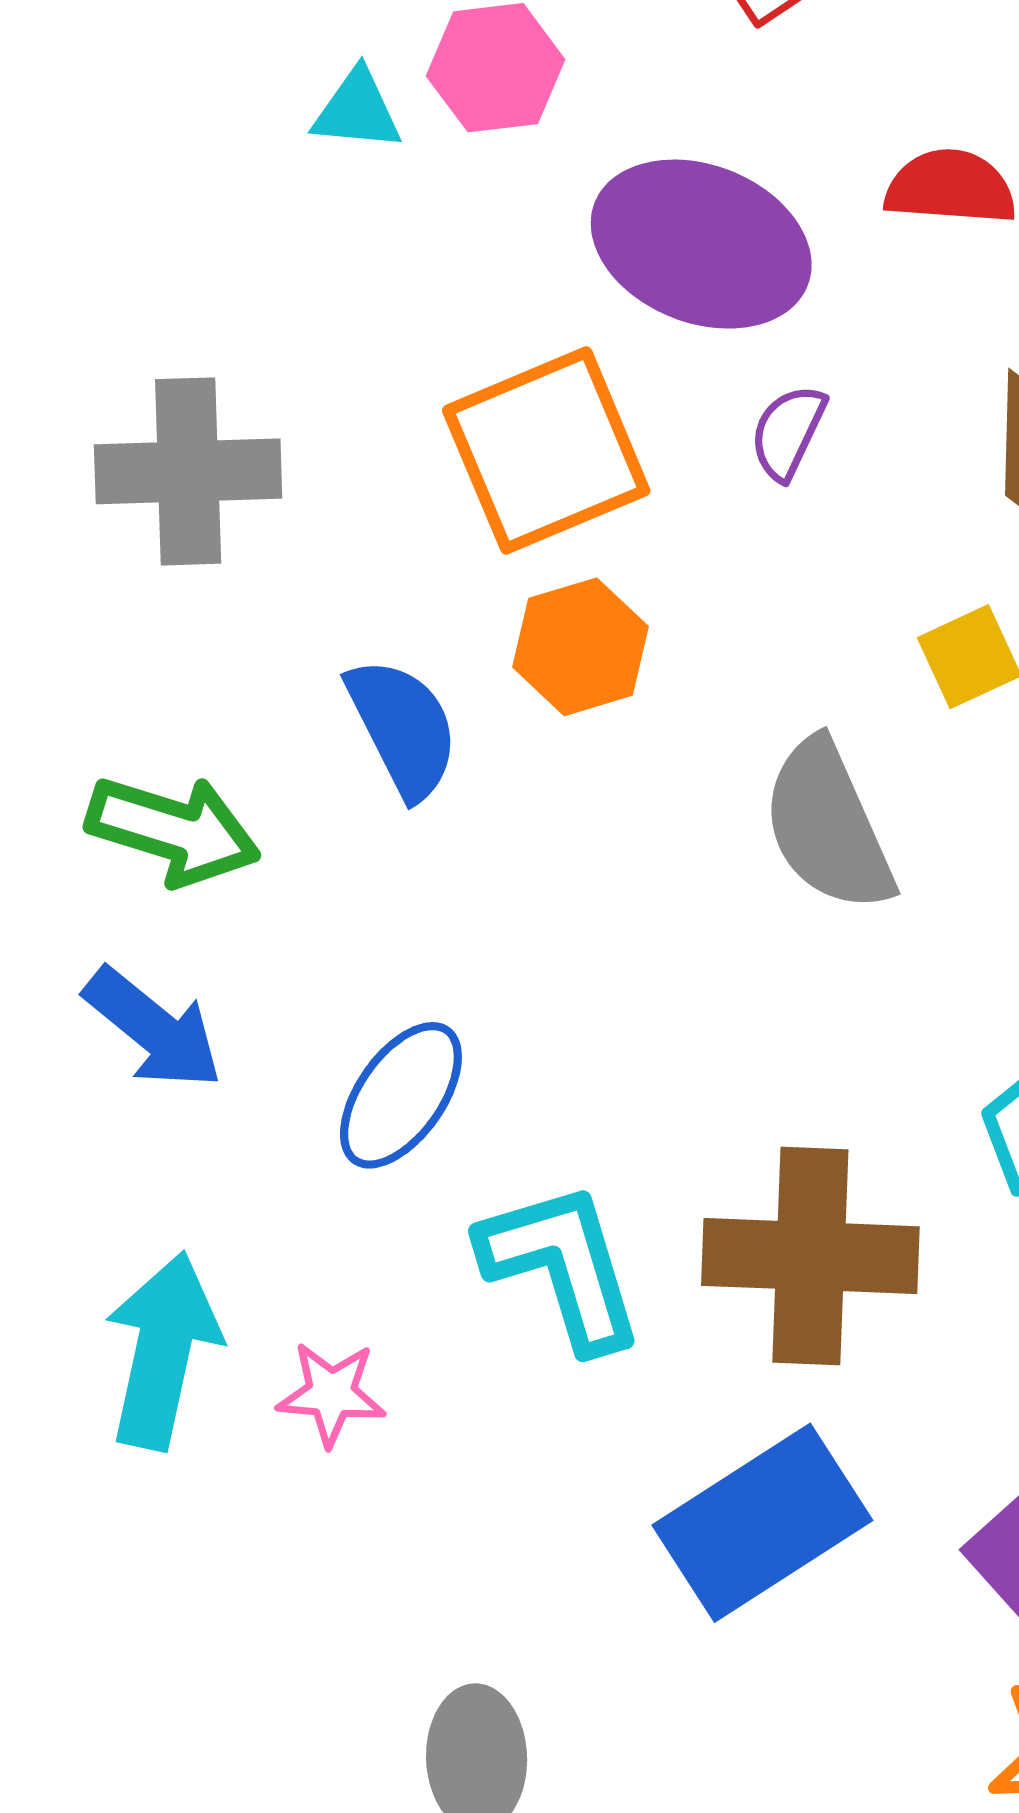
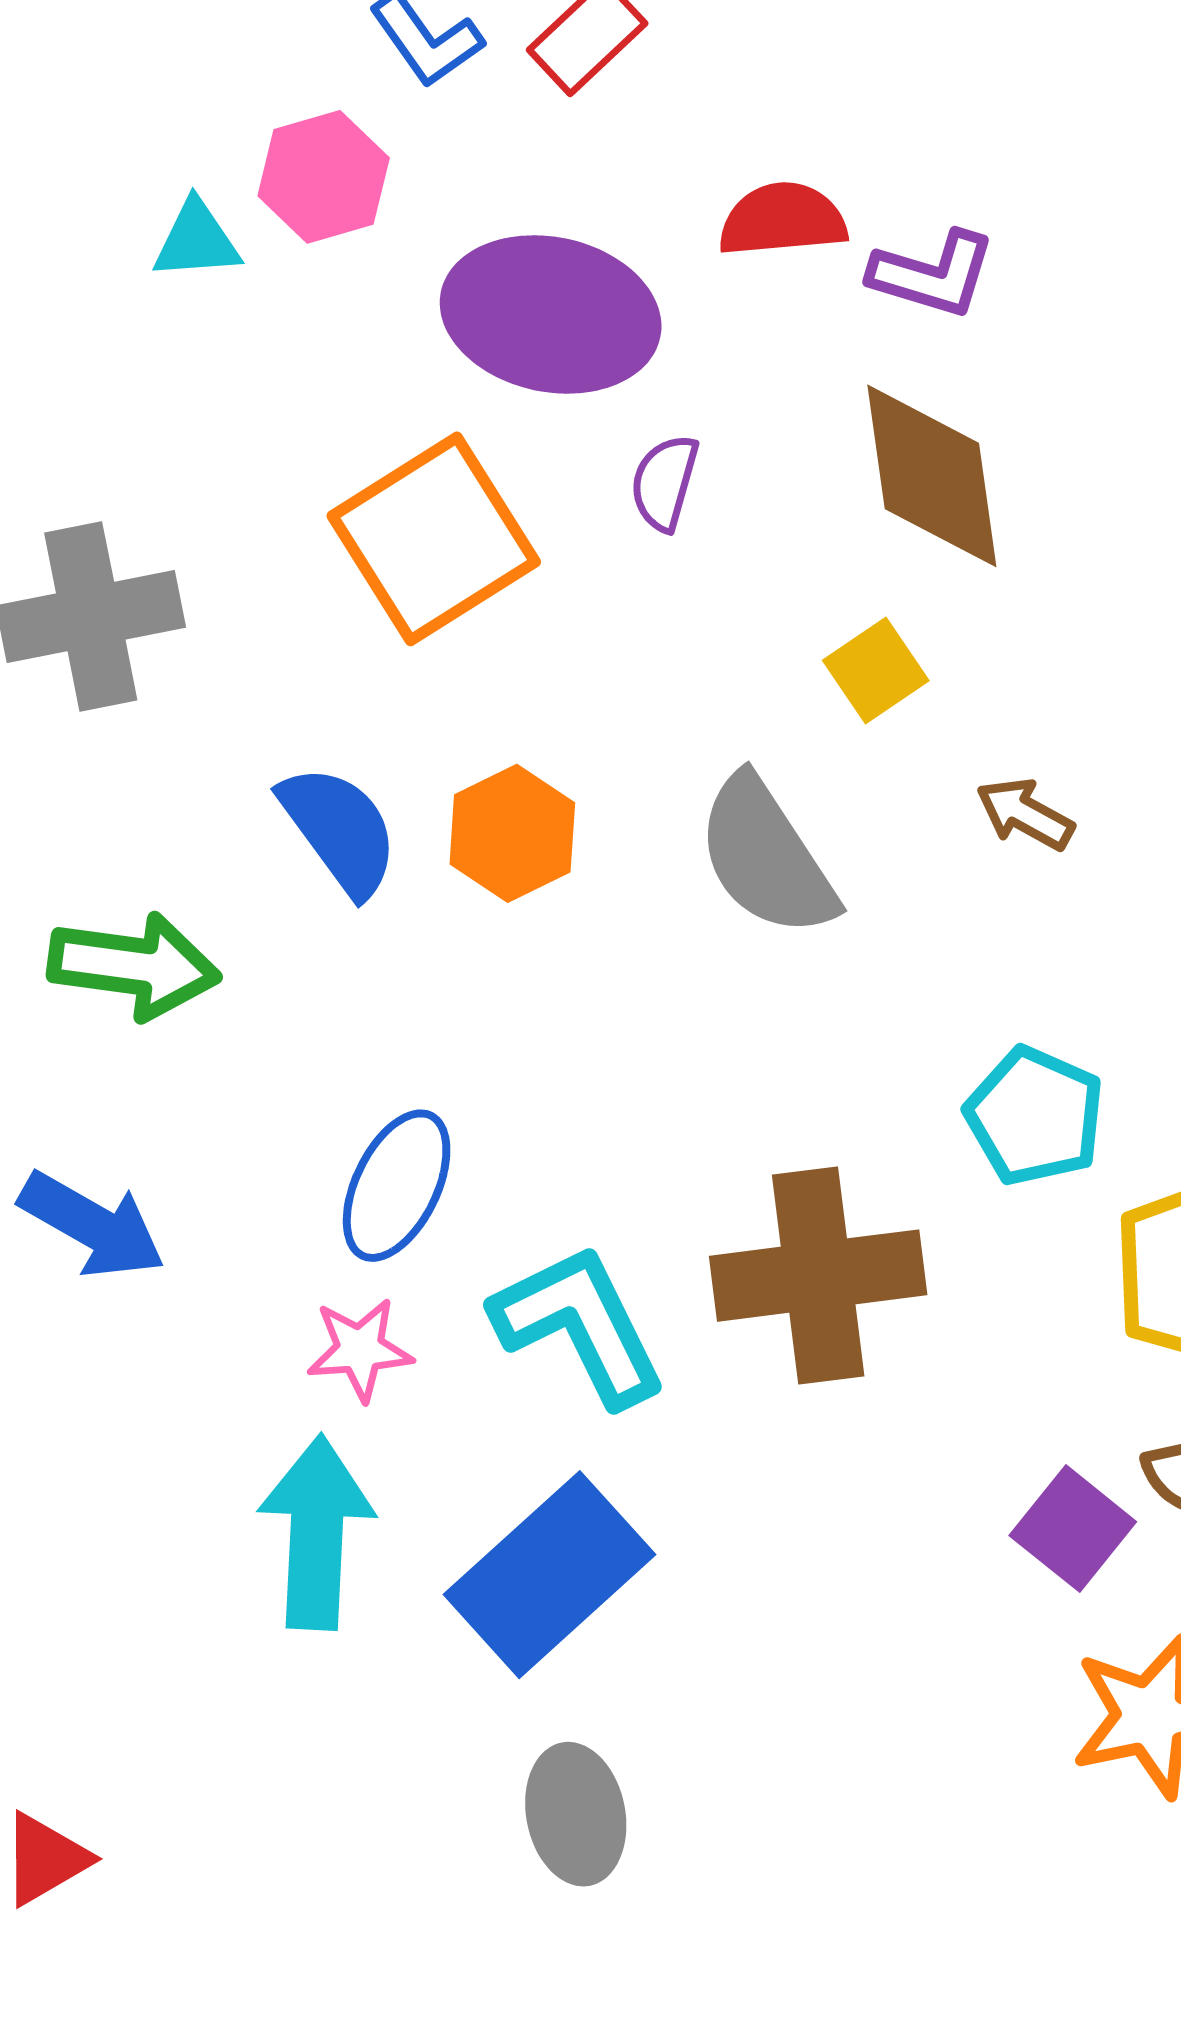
orange hexagon: (581, 647) -> (512, 833), moved
blue arrow: (153, 1029) -> (92, 1225), moved
cyan arrow: (162, 1351) -> (316, 1532), moved
pink star: (331, 1394) -> (360, 1350), moved
blue rectangle: (762, 1523) -> (550, 1575), moved

